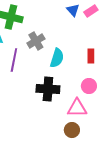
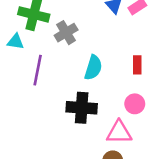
gray cross: (36, 41) -> (66, 33), moved

